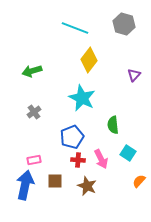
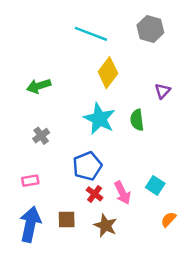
green semicircle: (113, 125) -> (137, 120), moved
pink rectangle: (34, 160) -> (30, 181), moved
red cross: (78, 160) -> (95, 194), turned 32

